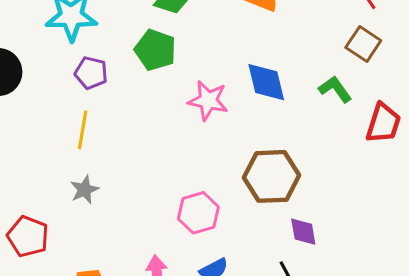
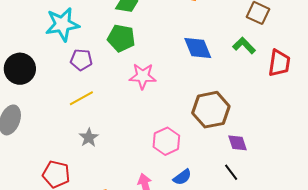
pink star: (208, 101) -> (143, 76), moved
yellow line: (83, 130) -> (81, 98), turned 60

